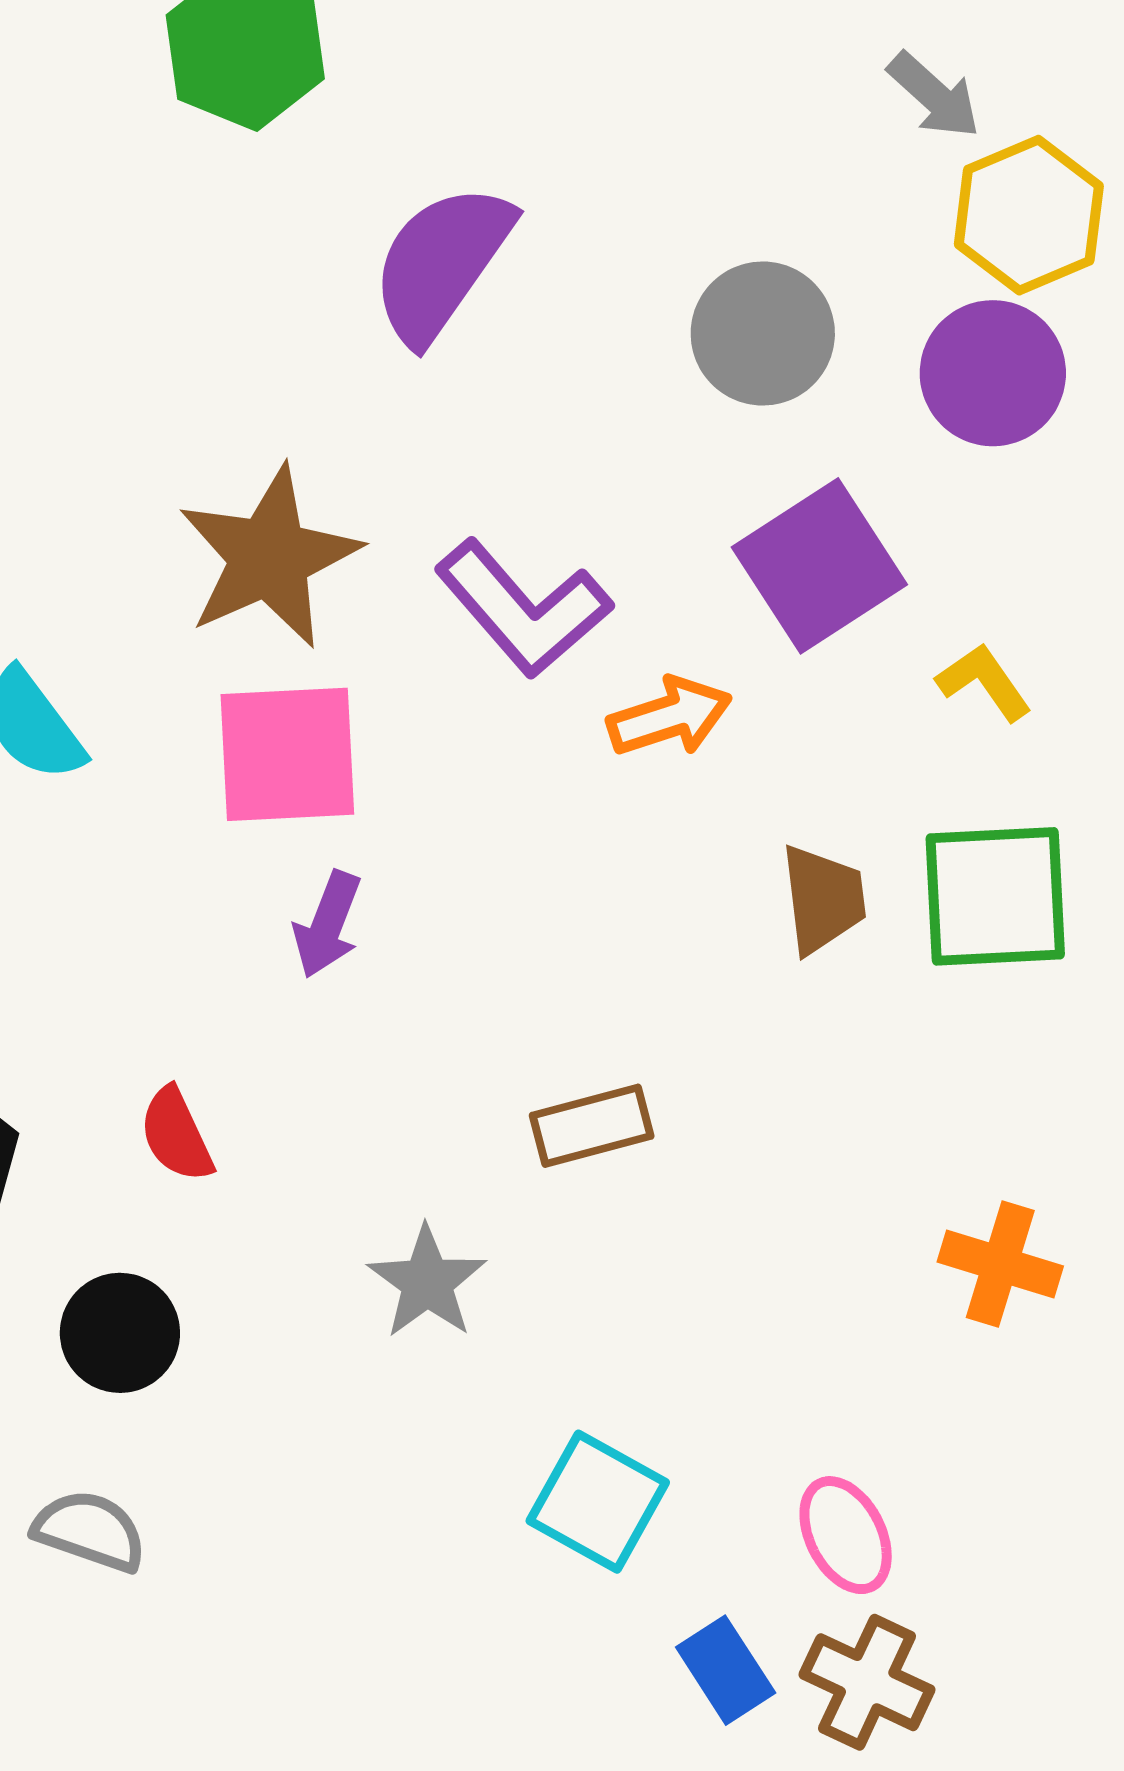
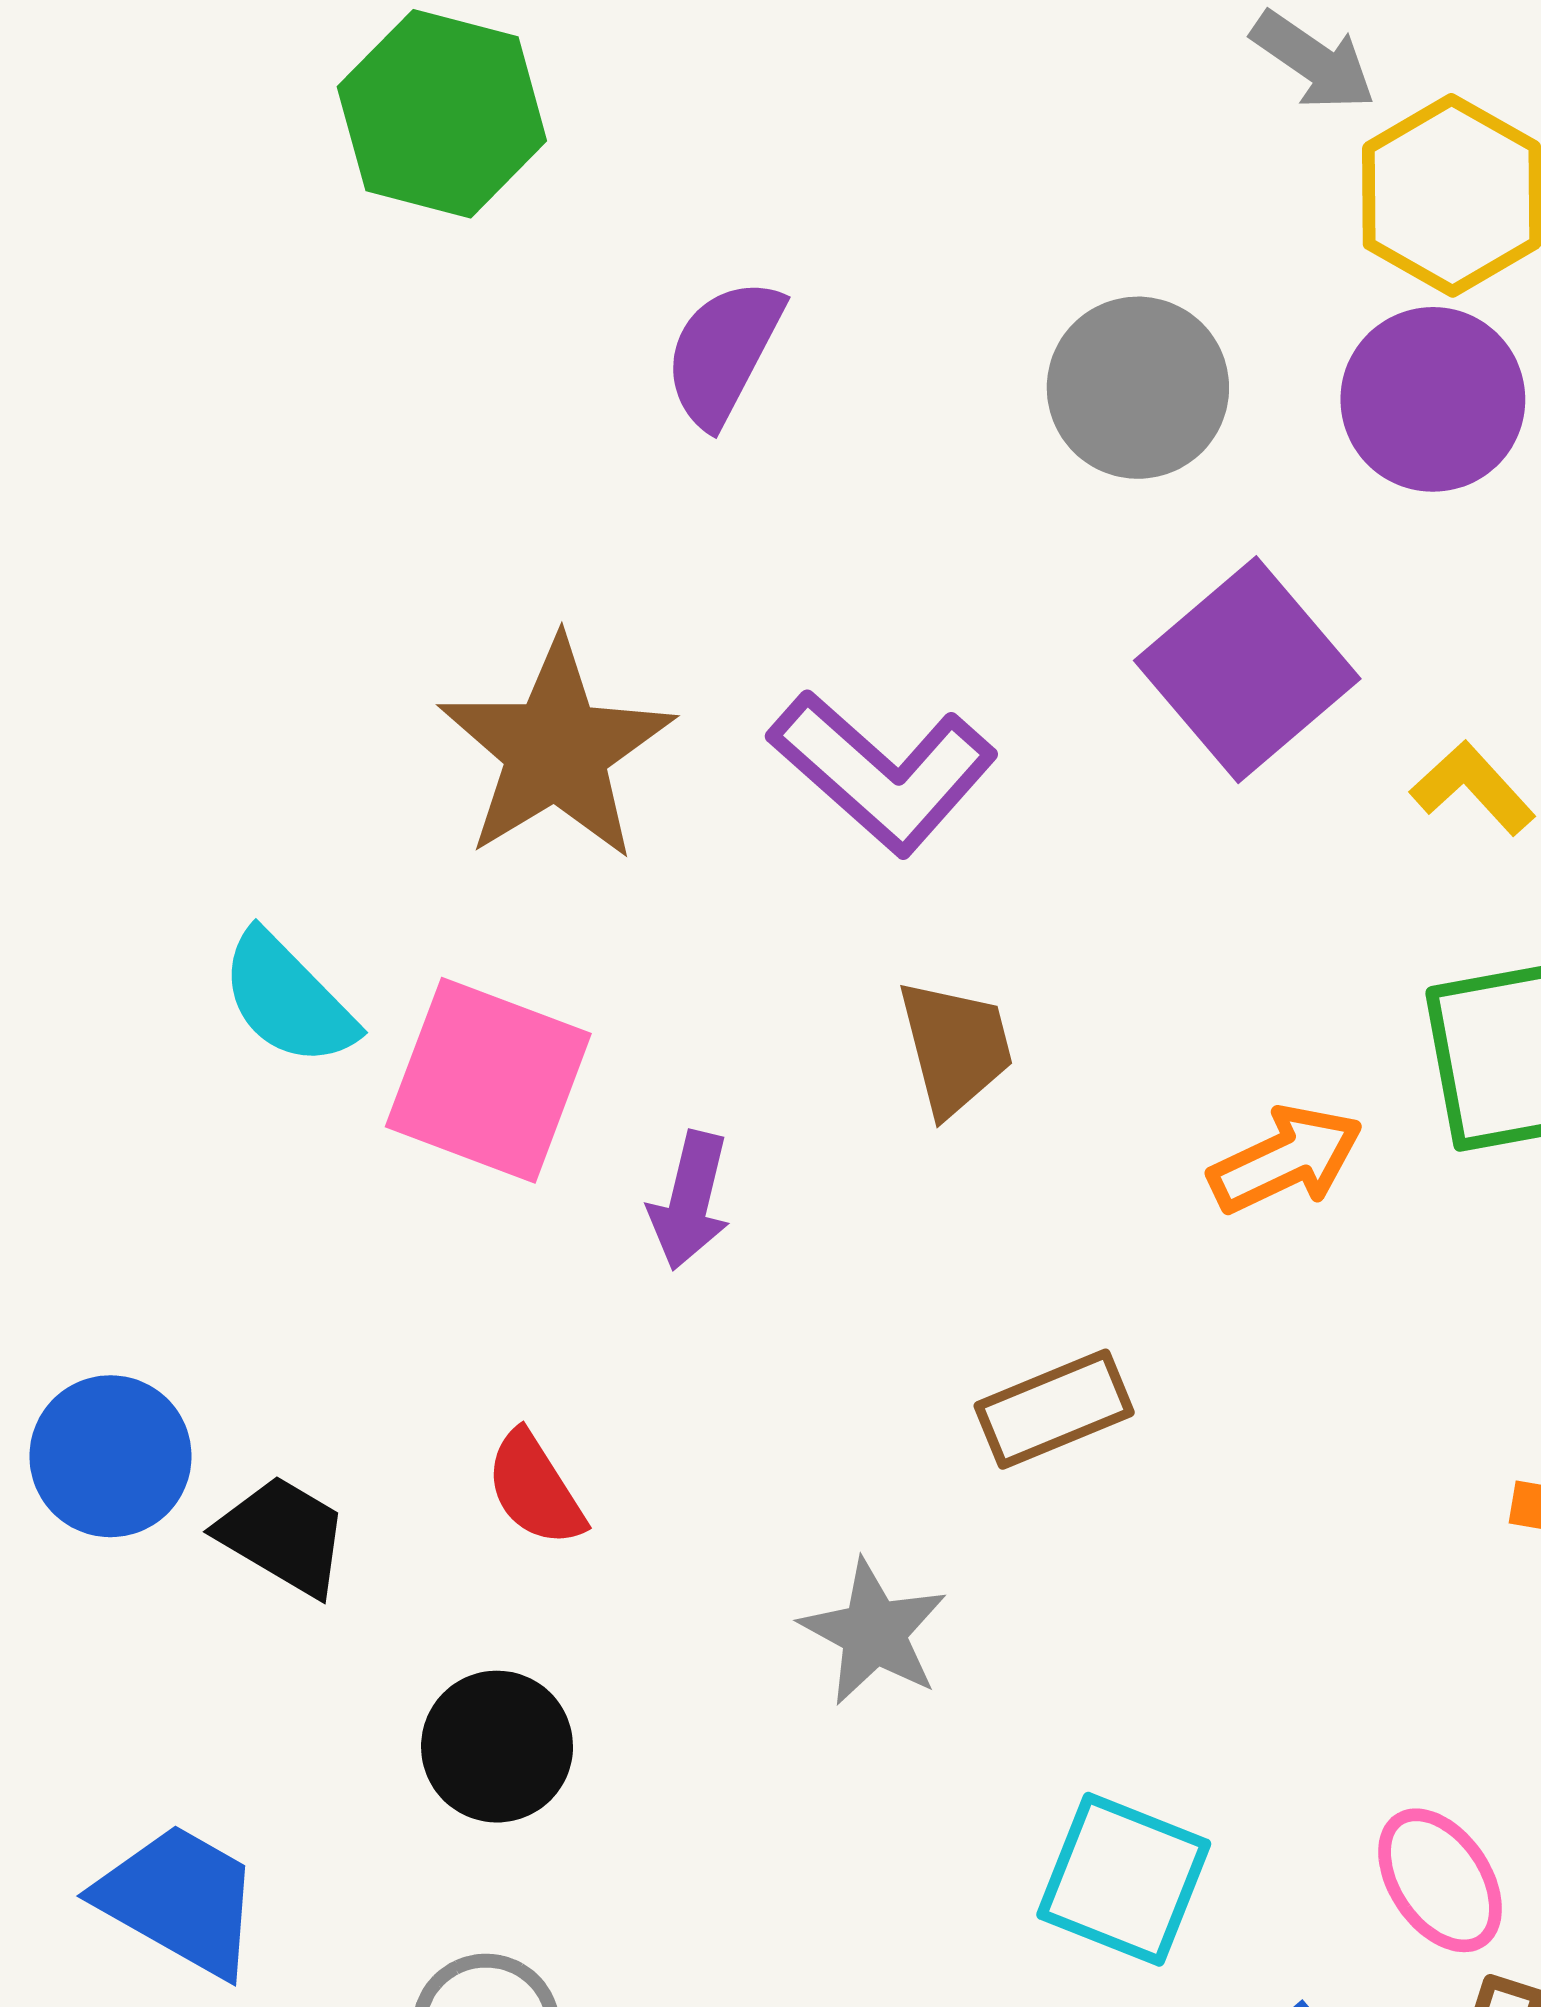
purple semicircle: (441, 263) -> (723, 352), size x0.7
orange arrow: (670, 717) -> (1286, 1159), moved
pink square: (287, 754) -> (488, 1080), moved, turned 31
brown trapezoid: (823, 899) -> (955, 1047), moved

